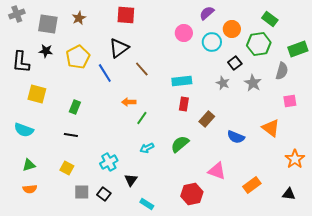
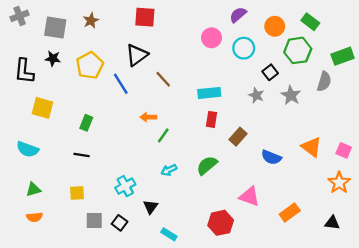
orange circle: (232, 29) -> (275, 26), moved
pink square: (290, 101) -> (344, 150), moved, turned 32
yellow square: (67, 168) -> (77, 193), turned -32

